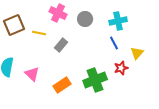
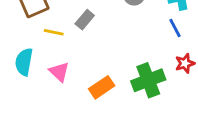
yellow line: (39, 33) -> (54, 32), moved
gray rectangle: (61, 45) -> (85, 20), moved

